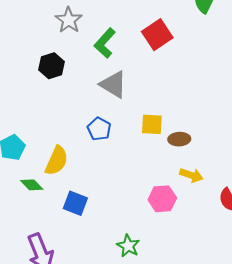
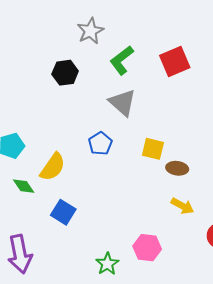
pink hexagon: (162, 199) -> (147, 248), moved

